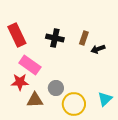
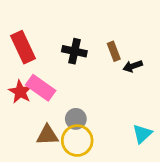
brown rectangle: (84, 38) -> (114, 51), turned -40
red star: (20, 82) -> (20, 92), moved, turned 30
yellow circle: (74, 104) -> (77, 141), moved

